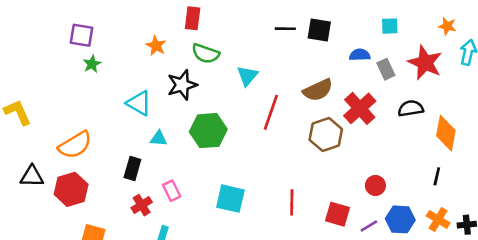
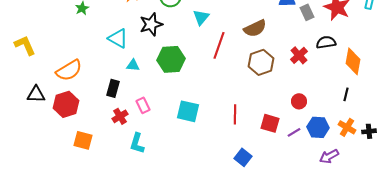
red cross: (360, 108) -> (299, 55), moved, size x0.7

